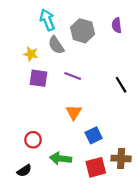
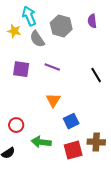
yellow star: (31, 54) -> (14, 31), moved

